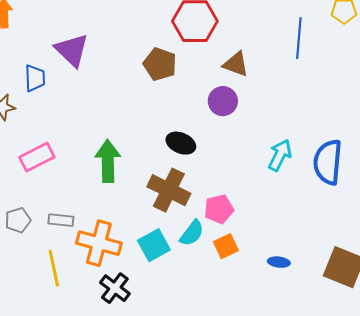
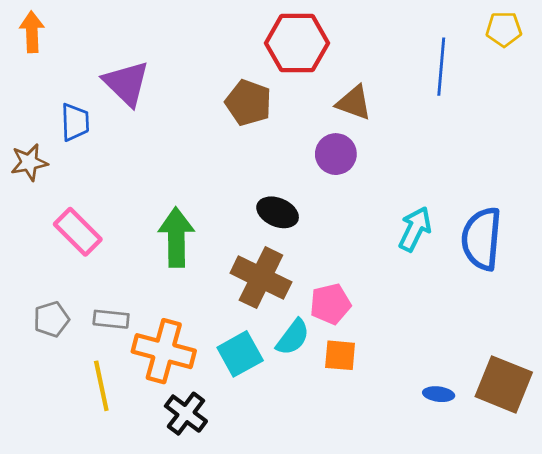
pink rectangle: (37, 157) -> (78, 232), turned 72
orange square: (226, 246) -> (340, 355), turned 30
blue ellipse: (279, 262) -> (439, 394), moved

